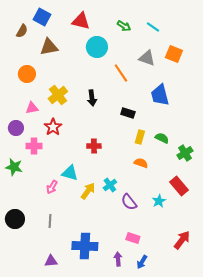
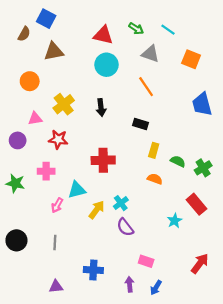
red triangle: (81, 21) -> (103, 35), moved
cyan circle: (97, 47) -> (107, 65), moved
gray triangle: (147, 58) -> (150, 54), moved
orange line: (121, 73) -> (146, 87), moved
blue trapezoid: (160, 95) -> (202, 104), moved
red star: (53, 127) -> (58, 139), turned -30
green semicircle: (162, 138) -> (178, 161), moved
pink cross: (34, 146) -> (46, 171), moved
red cross: (94, 146) -> (103, 160), size x1.5
cyan triangle: (70, 173) -> (77, 190), turned -30
purple semicircle: (129, 202) -> (125, 227), moved
blue cross: (85, 246) -> (93, 270), size x0.7

